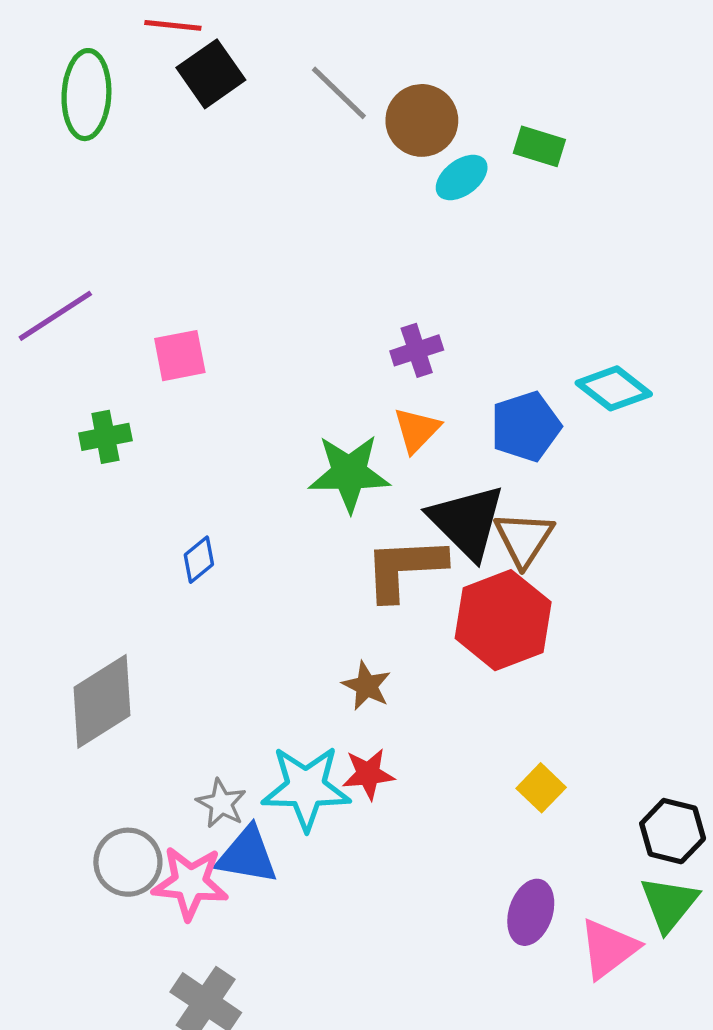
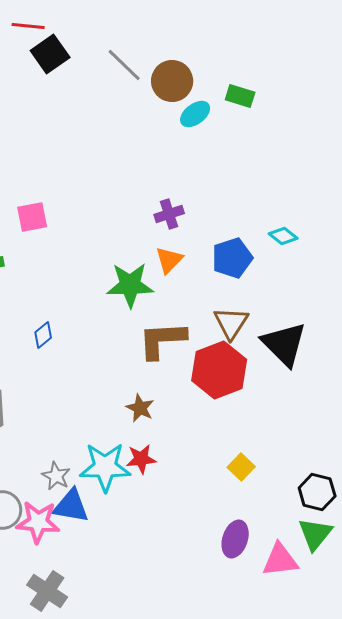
cyan diamond: (614, 388) -> (283, 236), size x0.7
black triangle: (467, 522) -> (284, 344), moved
pink triangle: (609, 949) -> (280, 560), turned 30

